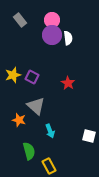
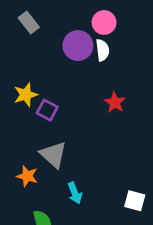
pink circle: (52, 20) -> (104, 22), moved
yellow star: (13, 75) -> (26, 95), moved
red star: (68, 83) -> (115, 102), moved

